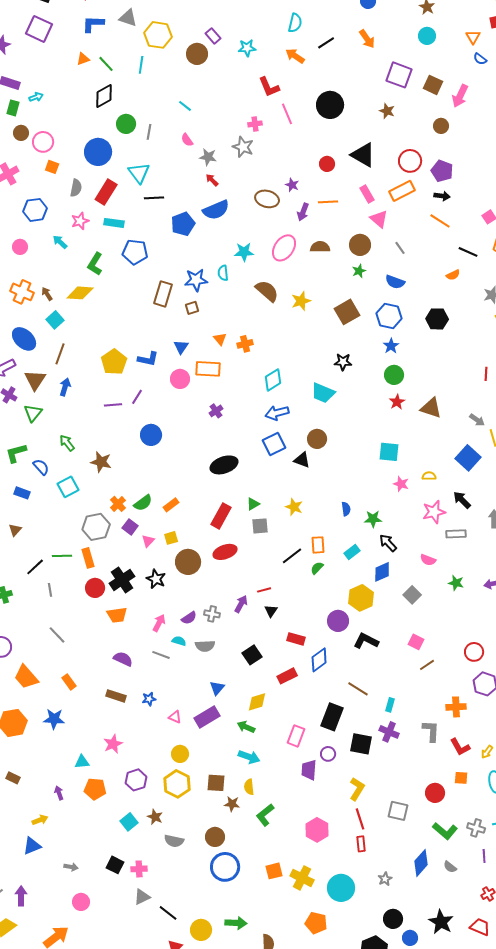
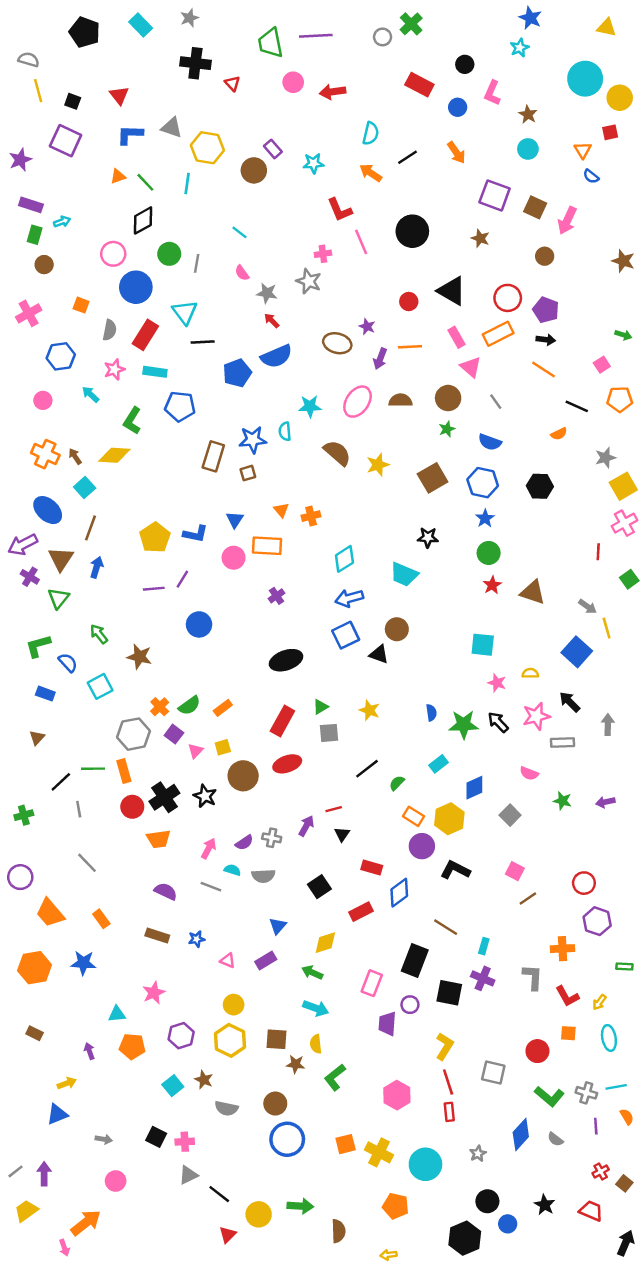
pink circle: (43, 142) -> (113, 254), moved
green star: (373, 519) -> (464, 725), size x1.4
black arrow: (388, 543) -> (498, 722), moved
orange rectangle: (318, 545) -> (414, 816), moved, turned -54
purple rectangle: (207, 717) -> (266, 961), size x0.7
black star: (441, 922) -> (545, 1205), size x0.7

